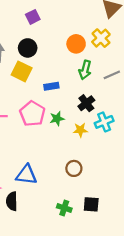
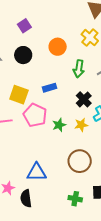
orange circle: (76, 44) -> (58, 47), moved
yellow square: (22, 71) -> (19, 95), moved
green star: (57, 119) -> (59, 125), moved
brown circle: (74, 168) -> (80, 161), size x1.5

